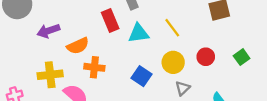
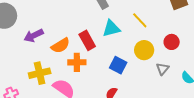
red rectangle: (110, 21) -> (87, 40), moved
gray triangle: (183, 88) -> (163, 69), moved

